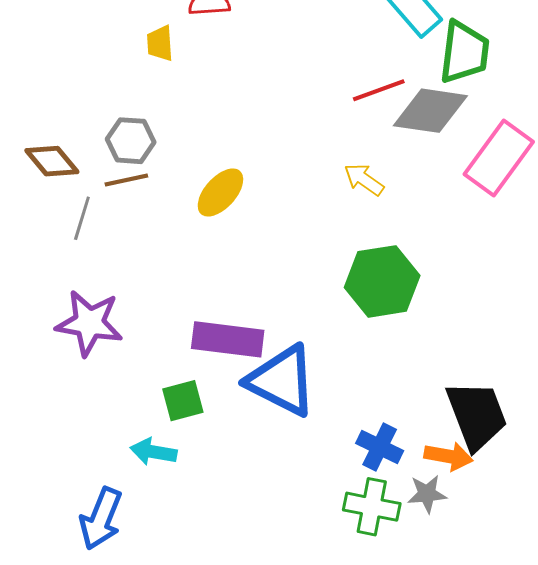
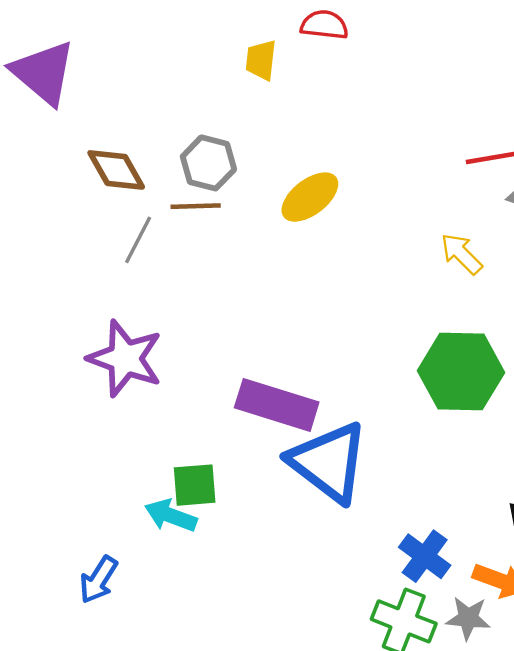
yellow ellipse: (220, 192) -> (310, 197), moved
green square: (183, 401) -> (195, 485), moved
blue arrow: (101, 519) -> (98, 580), size x0.7

